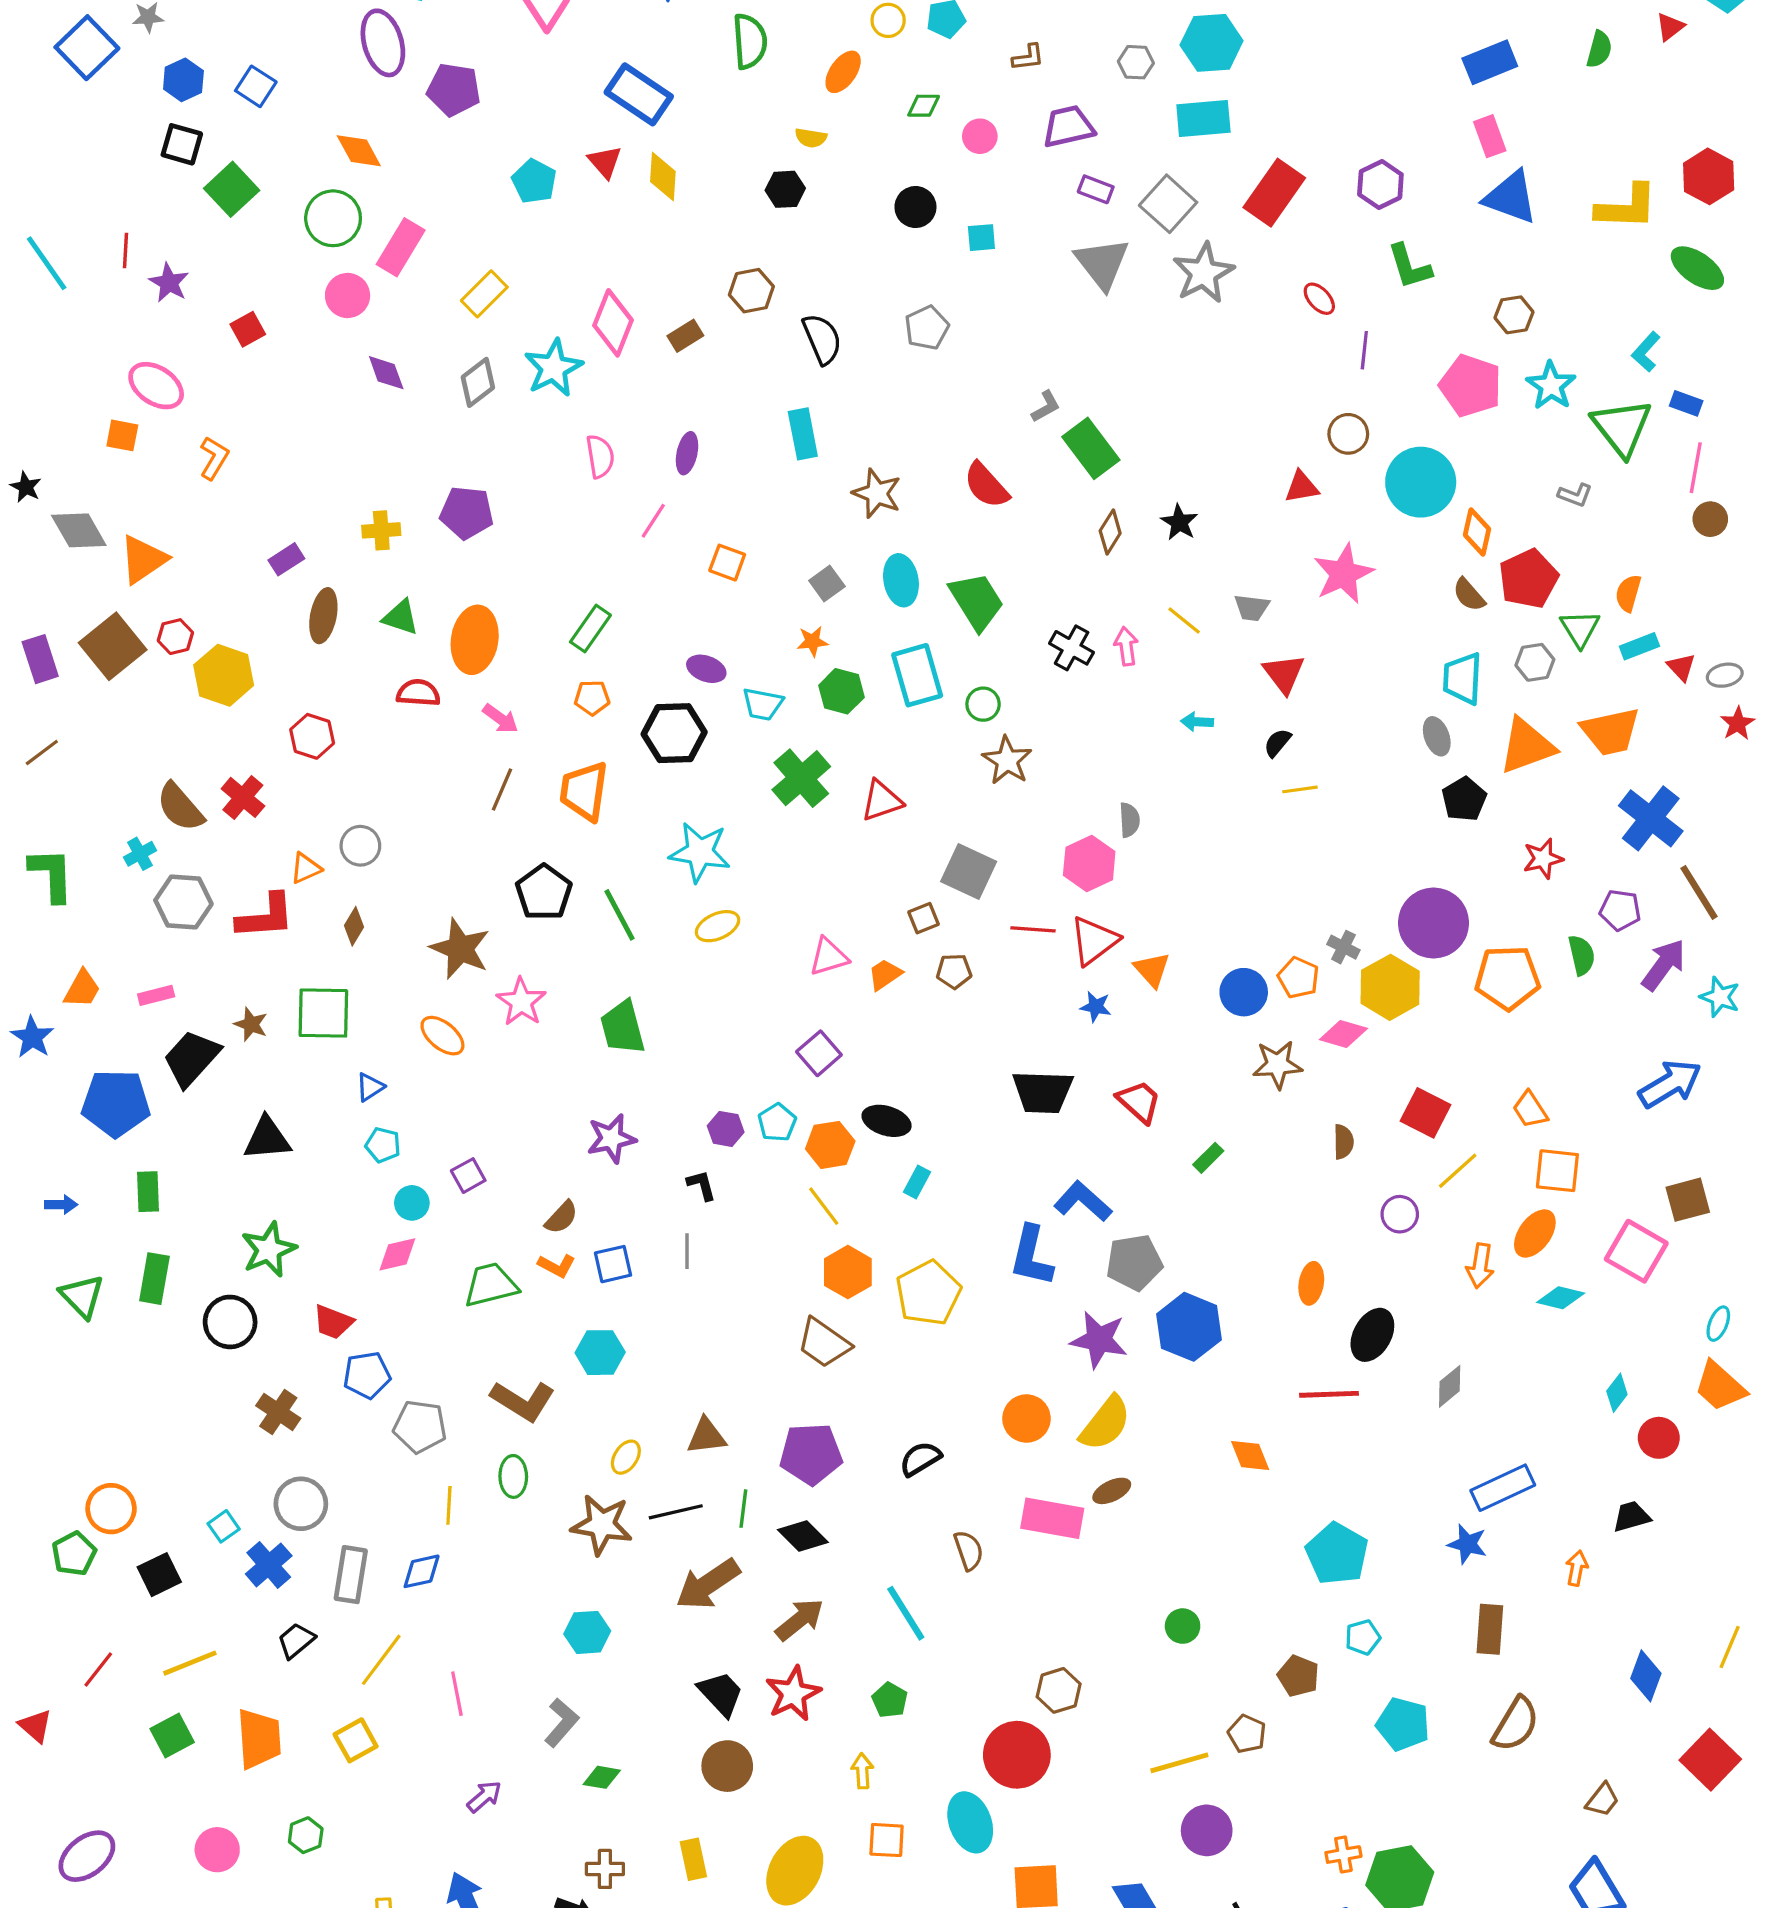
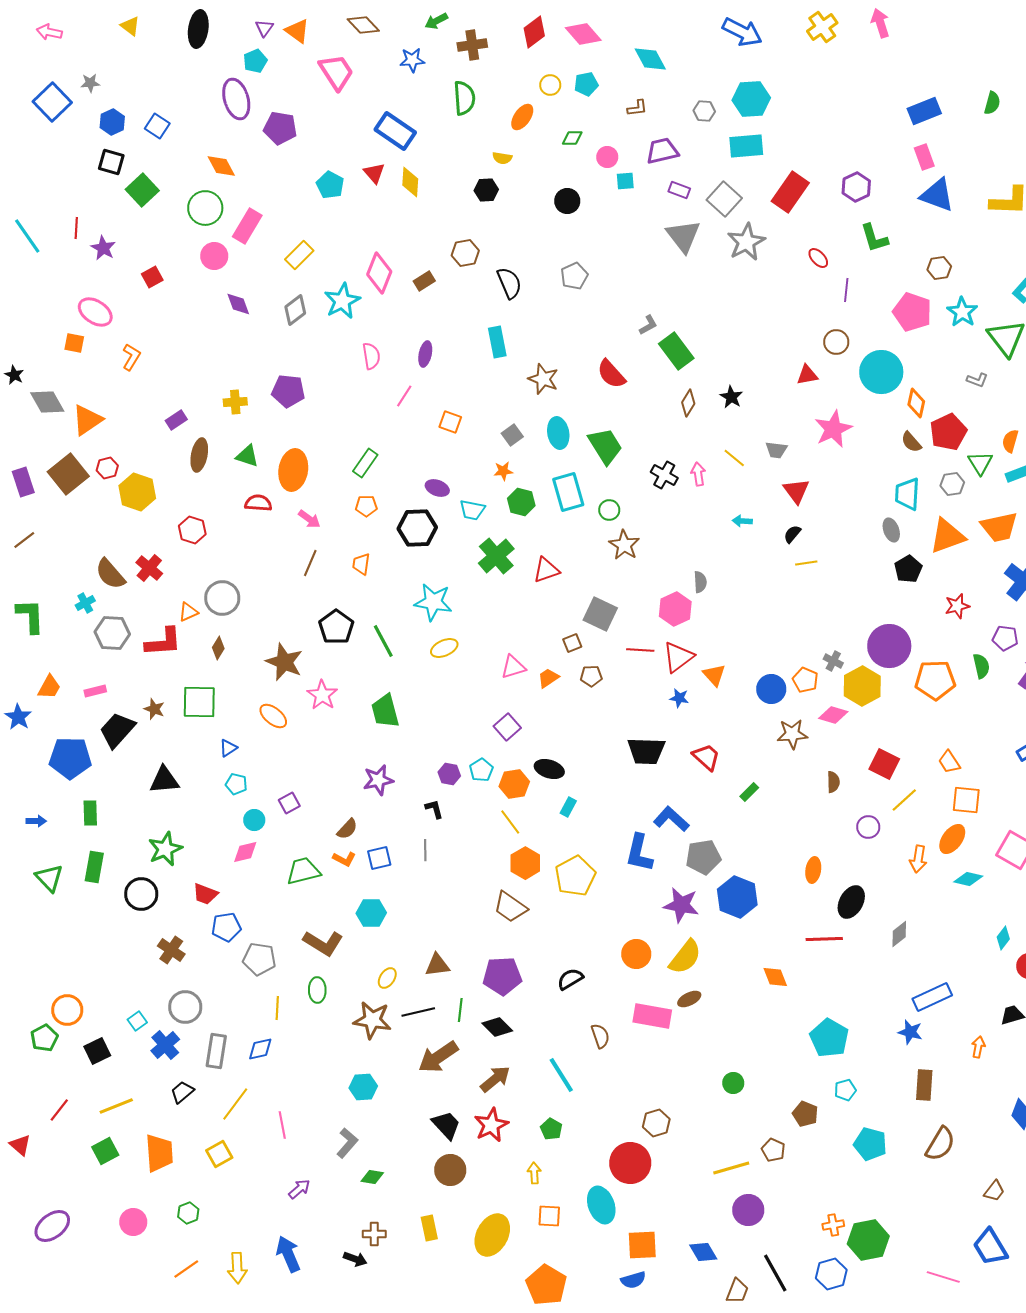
cyan square: (981, 238) -> (625, 181), moved
orange trapezoid: (584, 791) -> (361, 564), size x0.6
gray circle: (360, 846) -> (222, 598), size x1.4

